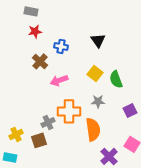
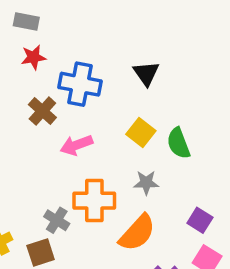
blue cross: (61, 46) -> (80, 84), size x1.6
purple square: (130, 110) -> (200, 220), moved, turned -32
gray cross: (48, 122) -> (57, 220), turned -32
orange semicircle: (93, 129) -> (137, 233), turned 50

